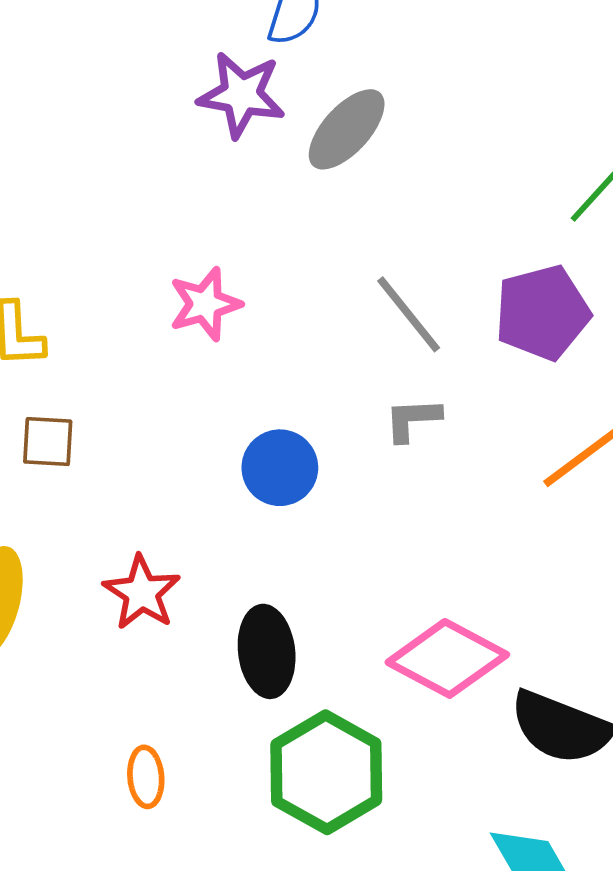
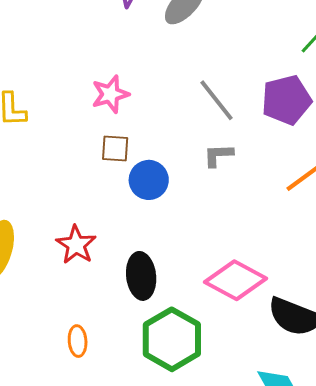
brown square: (48, 442) -> (115, 149), moved

